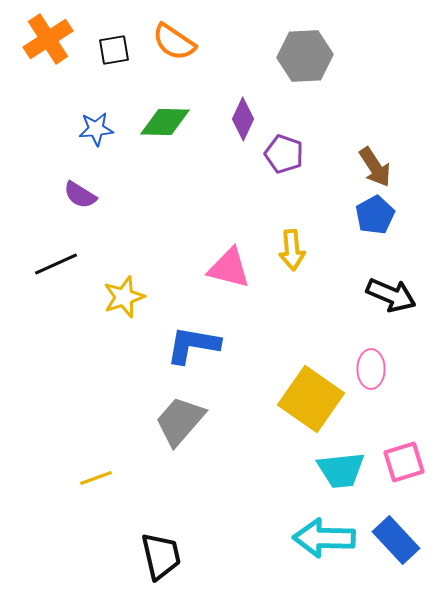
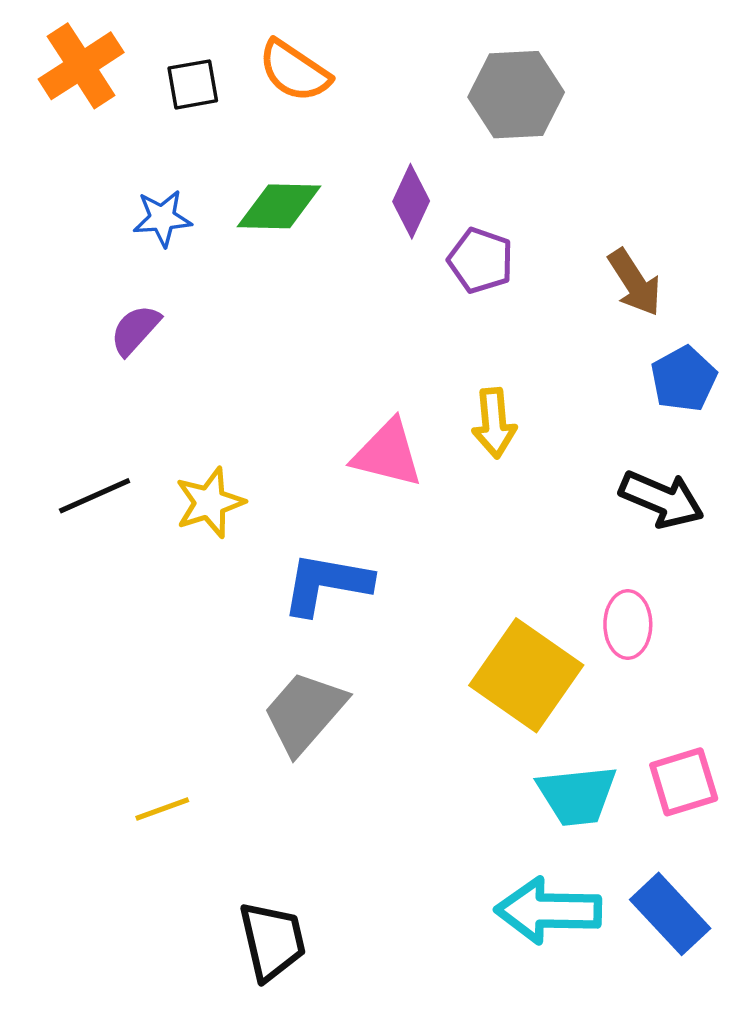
purple semicircle: (80, 195) -> (135, 330), turned 100
blue pentagon: (375, 215) -> (684, 379), moved
black line: (56, 264) -> (95, 496), moved

